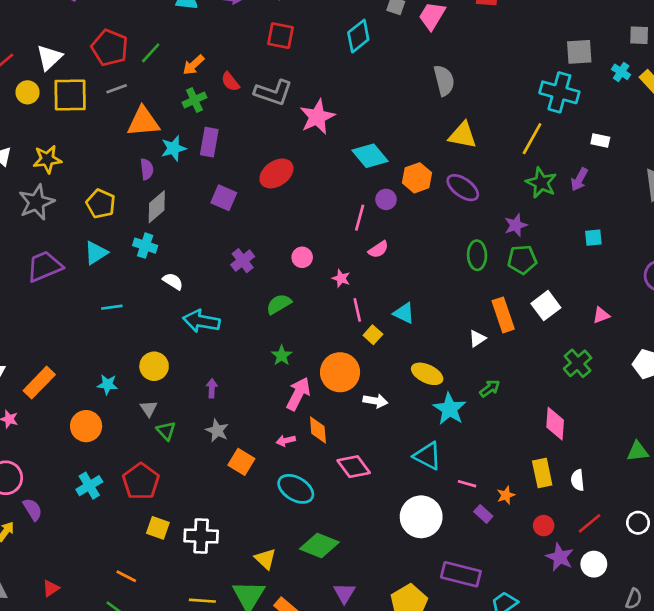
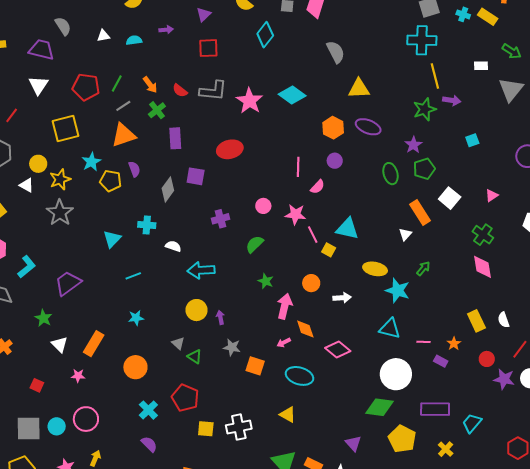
white triangle: (49, 57) -> (38, 85), moved
orange arrow: (193, 65) -> (150, 85), turned -72
gray line: (117, 89) -> (123, 106), moved
yellow circle: (27, 92) -> (38, 164), moved
yellow line: (532, 139) -> (435, 76), moved, turned -30
white rectangle: (600, 141) -> (481, 66), moved
cyan star: (174, 148) -> (91, 162), moved
cyan diamond: (370, 156) -> (292, 95), moved
red ellipse: (276, 173) -> (230, 149), turned 35
purple arrow: (579, 179) -> (452, 100), turned -96
green star: (541, 183) -> (425, 109), turned -30
purple circle: (386, 199) -> (335, 161), moved
yellow pentagon: (101, 204) -> (111, 181), moved
gray diamond: (157, 207) -> (168, 189), moved
purple cross: (243, 261) -> (220, 219), turned 36
purple trapezoid: (44, 266) -> (68, 283), moved
pink star: (341, 278) -> (295, 214), size x1.5
cyan triangle: (404, 313) -> (347, 229), size x1.4
yellow circle: (154, 366) -> (197, 310), moved
orange circle: (340, 372) -> (311, 283), size x0.6
cyan star: (107, 384) -> (136, 318), moved
pink diamond: (555, 424) -> (482, 267), moved
purple semicircle: (33, 509) -> (149, 444), moved
green diamond: (319, 546) -> (379, 407), moved
yellow triangle: (265, 559) -> (288, 415), moved

